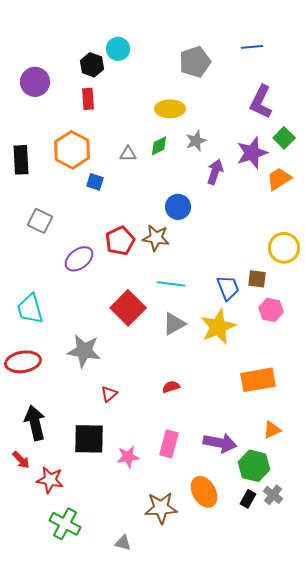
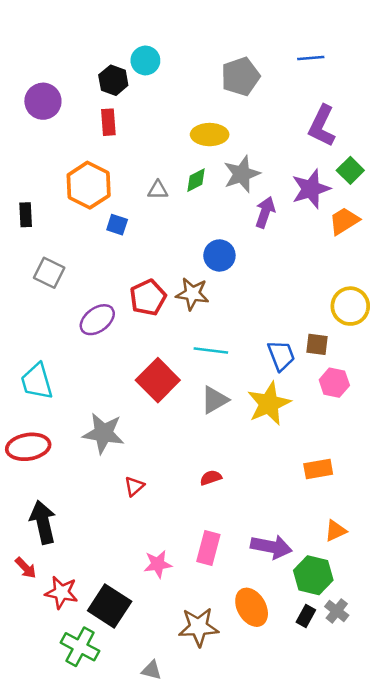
gray star: (196, 141) -> (242, 174), size x1.4
black rectangle: (21, 160) -> (26, 215), moved, size x0.7
orange rectangle: (258, 380) -> (318, 469), size x0.7
black square: (89, 439) -> (110, 606), moved, turned 32

